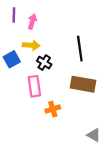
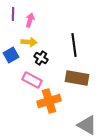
pink rectangle: (34, 86) -> (32, 80), turned -54
orange cross: (53, 109) -> (49, 101), size x1.6
gray triangle: (94, 135) -> (87, 125), size x1.5

